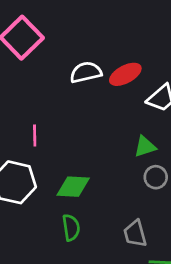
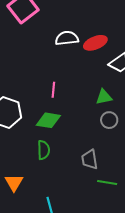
pink line: (35, 135) -> (53, 90), moved

